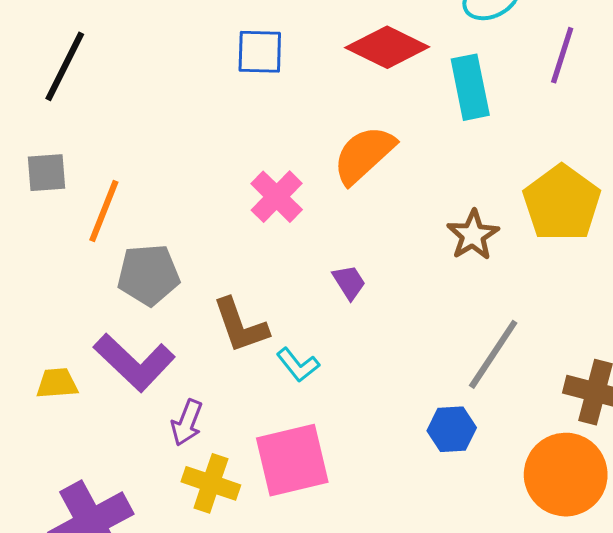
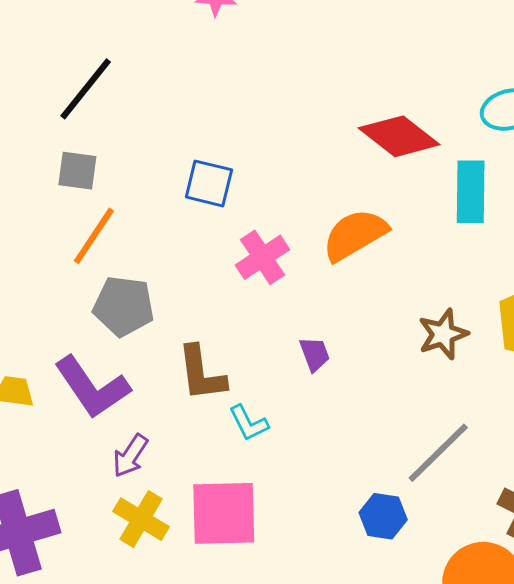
blue square: (260, 52) -> (209, 183), moved
gray square: (46, 173) -> (77, 171), moved

